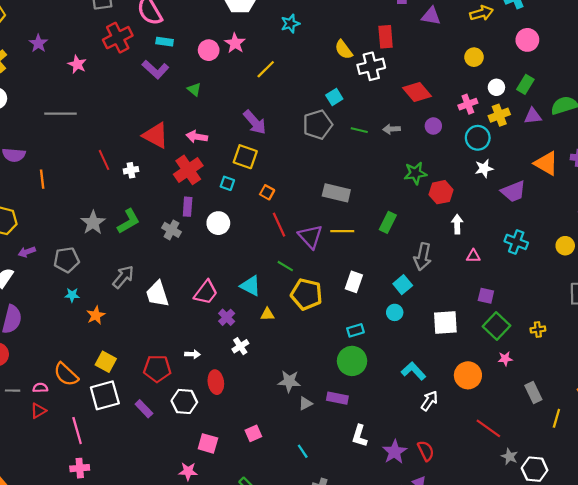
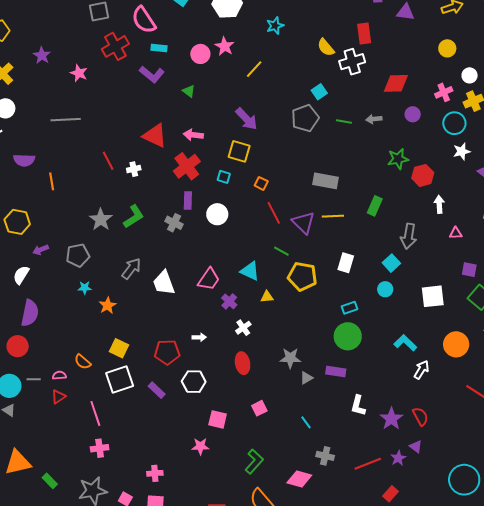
red diamond: (417, 92) -> (396, 83), turned -48
orange semicircle: (66, 374) -> (83, 362), size x0.7
red ellipse: (216, 382) -> (243, 363), moved

